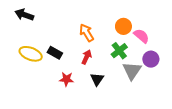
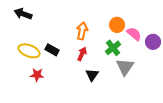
orange arrow: (87, 33) -> (82, 31), turned 42
purple circle: (151, 59) -> (153, 42), moved
red star: (66, 79) -> (37, 75), moved

